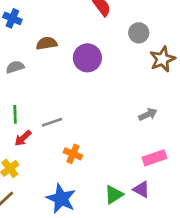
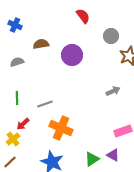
gray arrow: (148, 114) -> (113, 91), moved
red arrow: (23, 138) -> (23, 124), moved
orange cross: (73, 154) -> (61, 128), size x1.6

